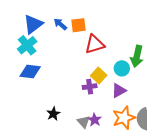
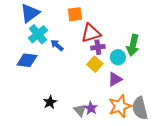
blue arrow: (60, 24) -> (57, 45), moved
cyan cross: (27, 45) -> (38, 34), moved
purple cross: (90, 87) -> (98, 47), moved

